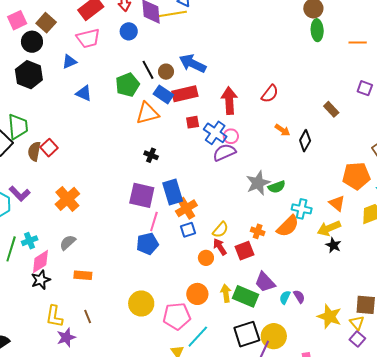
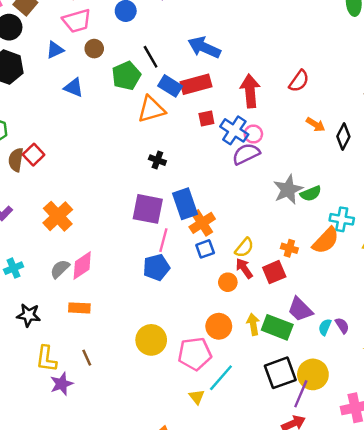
brown circle: (166, 72) -> (94, 49), moved
pink diamond: (40, 262) -> (82, 266), moved
black star: (41, 280) -> (29, 315), turned 30

